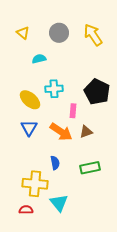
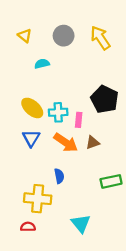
cyan cross: (54, 89) -> (58, 112), moved
green rectangle: (90, 168) -> (111, 181), moved
cyan triangle: (59, 203) -> (81, 223), moved

